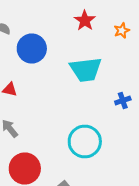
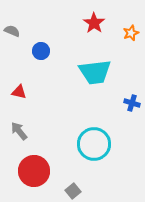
blue circle: (32, 48) -> (41, 51), size x0.6
blue cross: (123, 100) -> (132, 103), turned 35

